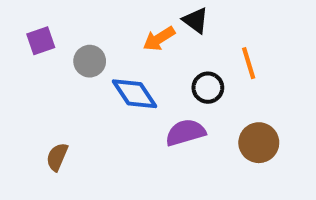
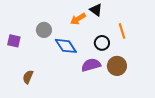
purple square: (41, 41) -> (14, 41), moved, turned 32
brown circle: (259, 143) -> (117, 66), moved

